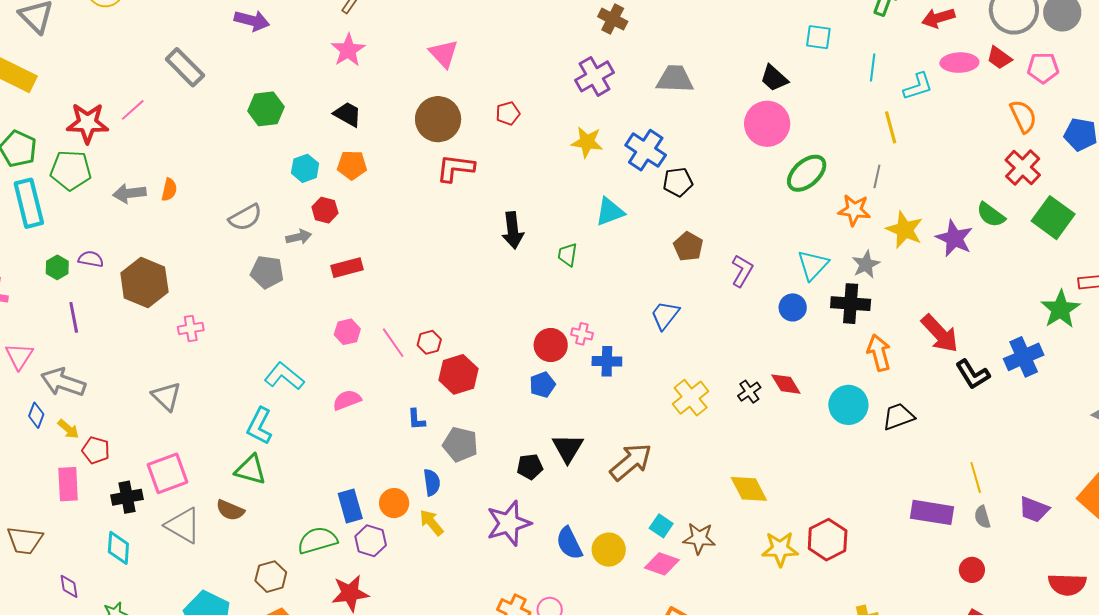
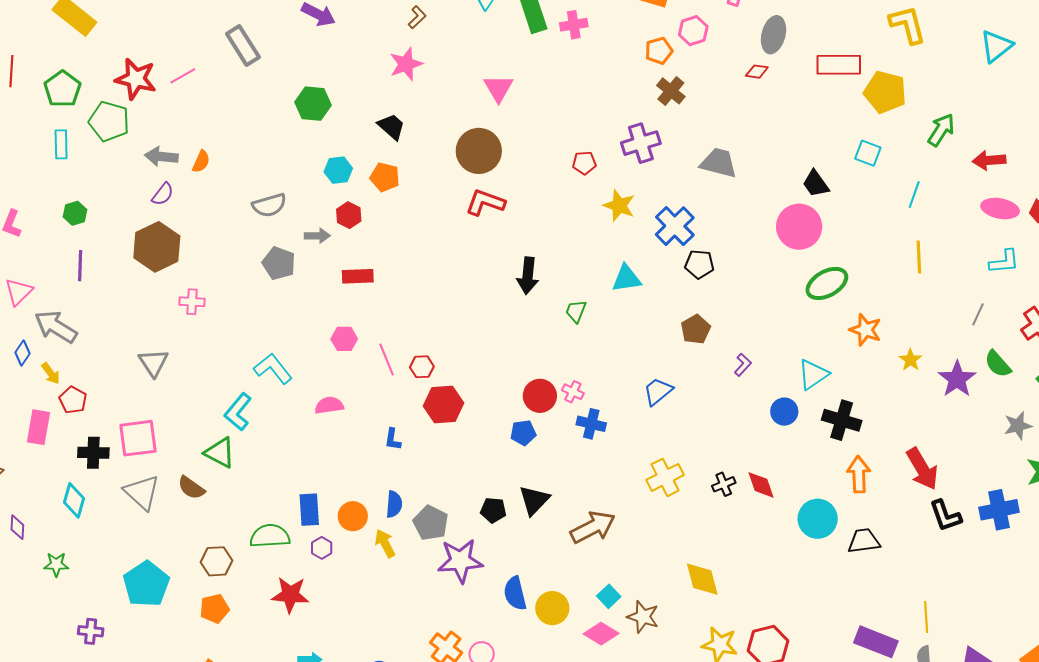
cyan L-shape: (918, 86) -> (1004, 262), moved
red pentagon: (508, 113) -> (584, 163), moved
gray line: (877, 176) -> (978, 314), moved
cyan rectangle: (29, 203) -> (61, 144), size x0.6
yellow star: (905, 230) -> (910, 360), size x0.6
purple semicircle: (91, 259) -> (163, 194), moved, turned 105
gray star: (866, 264) -> (1018, 426), moved
purple L-shape: (742, 271) -> (743, 365), size x0.7
gray pentagon: (460, 444) -> (431, 523), moved
purple hexagon: (371, 541) -> (322, 548), size x0.7

